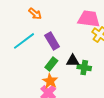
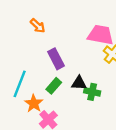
cyan line: (24, 41) -> (20, 84), moved, turned -35
orange star: (50, 81) -> (34, 103), moved

